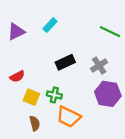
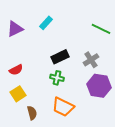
green cross: (54, 95) -> (57, 78), moved
yellow square: (31, 97) -> (18, 94), moved, turned 35

